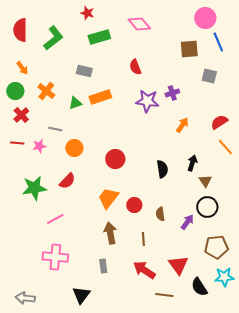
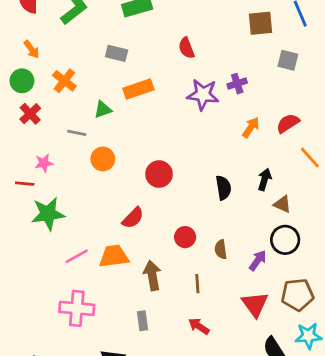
green triangle: (75, 103) -> (103, 110), moved
red semicircle: (219, 122) -> (288, 123), moved
red line: (17, 143) -> (25, 184), moved
pink star: (39, 146) -> (44, 163), moved
red semicircle: (67, 181) -> (133, 218), moved
brown triangle: (205, 181) -> (282, 204), turned -32
orange trapezoid: (108, 198) -> (114, 256), moved, turned 45
red triangle: (178, 265) -> (255, 304), moved
red arrow: (144, 270) -> (199, 326), size x0.7

